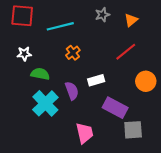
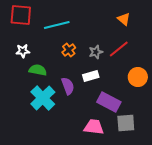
gray star: (102, 15) -> (96, 52), moved
orange triangle: (131, 20) -> (124, 19), turned -40
pink trapezoid: (85, 133) -> (94, 127), moved, turned -70

